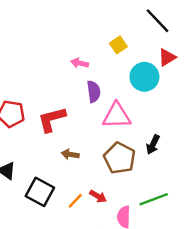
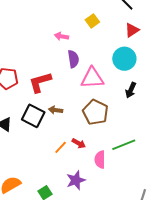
cyan circle: (144, 77) -> (124, 59), moved
black arrow: (153, 145) -> (131, 90), moved
black square: (40, 192) -> (33, 116), moved

